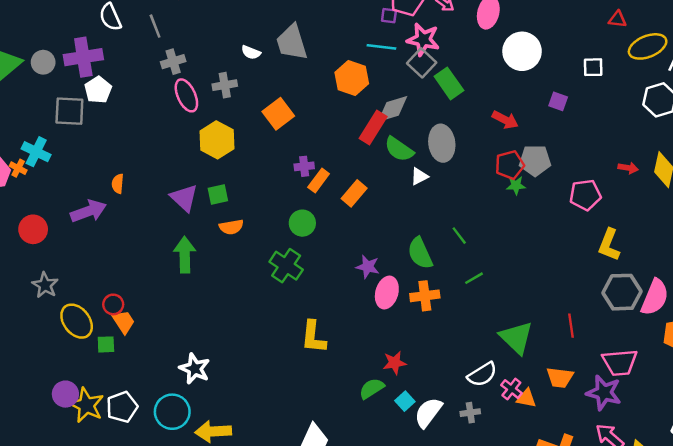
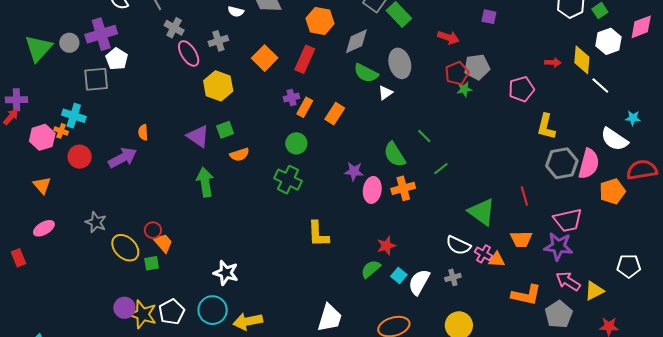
gray cross: (173, 62) -> (174, 28), turned -36
red rectangle: (373, 128) -> (305, 59), moved
red circle: (33, 229) -> (80, 157), moved
white semicircle: (482, 374) -> (458, 245), turned 65

